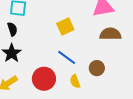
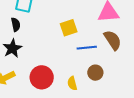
brown semicircle: (110, 34) -> (113, 40), turned 50
blue line: (67, 57) -> (87, 48), moved, turned -48

